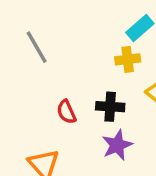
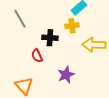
black cross: (110, 107) -> (50, 38), moved

